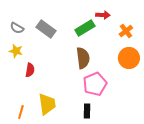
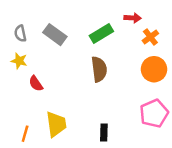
red arrow: (103, 15) -> (133, 18), moved
gray semicircle: (17, 28) -> (20, 33), turned 48
red semicircle: (30, 70) -> (36, 84), turned 136
pink pentagon: (95, 84) -> (154, 113), moved

